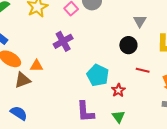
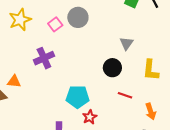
cyan pentagon: (98, 75) -> (78, 97), turned -30
red star: (118, 90) -> (90, 117), moved

